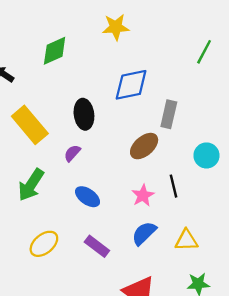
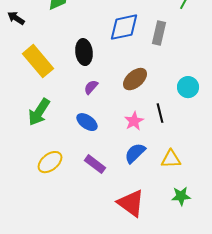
gray rectangle: (169, 114) -> (159, 33), moved
purple semicircle: (72, 153) -> (91, 87), moved

